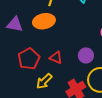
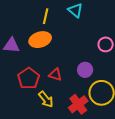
yellow arrow: (44, 81) -> (46, 99), turned -78

